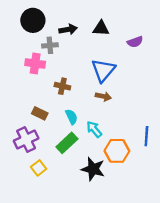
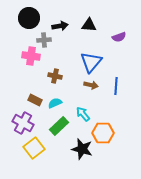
cyan semicircle: (71, 117) -> (55, 103), moved, turned -88
blue line: (146, 136) -> (116, 86), moved
purple cross: (26, 140) -> (23, 123), turned -35
yellow square: (39, 168) -> (34, 148), size x1.5

